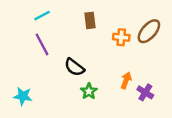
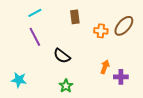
green star: (89, 91) -> (66, 86), moved
purple cross: (145, 92) -> (121, 77), turned -32

